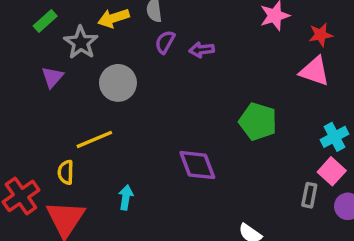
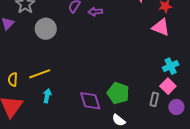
green pentagon: (258, 121) -> (118, 93), moved
yellow line: (94, 139) -> (40, 74), moved
purple diamond: (197, 165) -> (90, 101), moved

